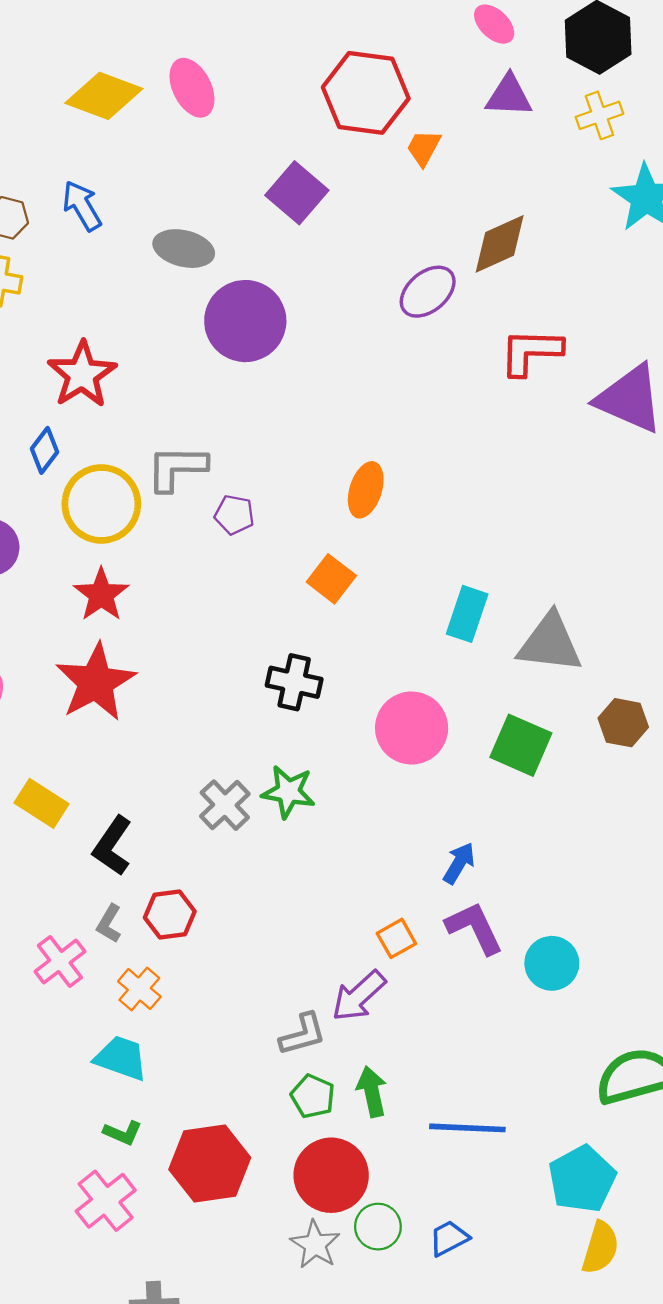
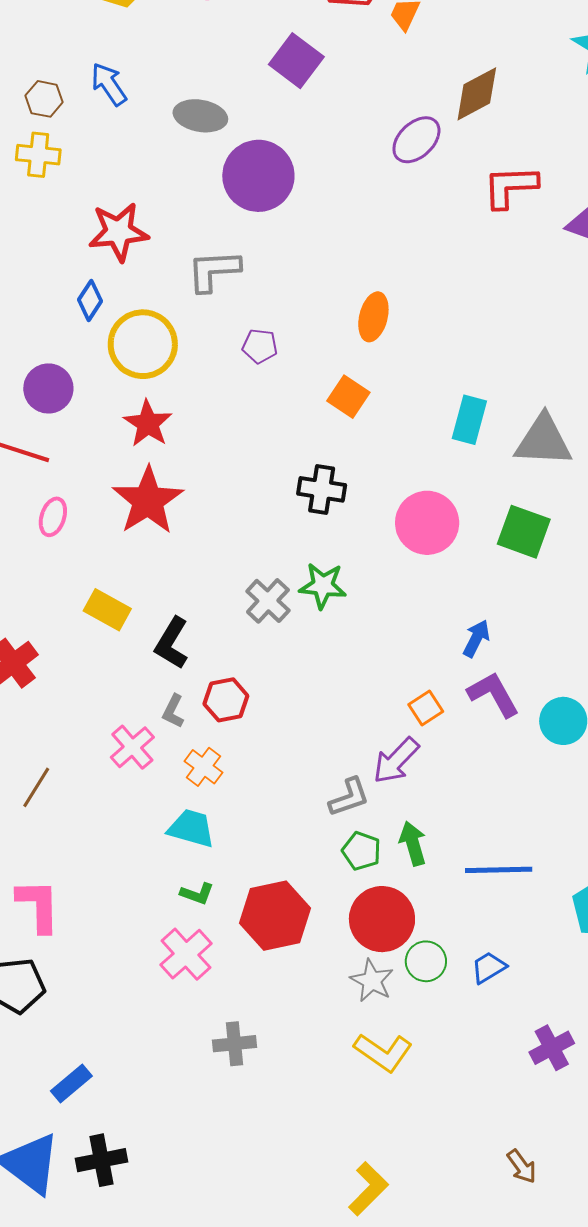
red star: (82, 374) -> (118, 232), turned 30
gray L-shape: (177, 468) -> (214, 271), moved

